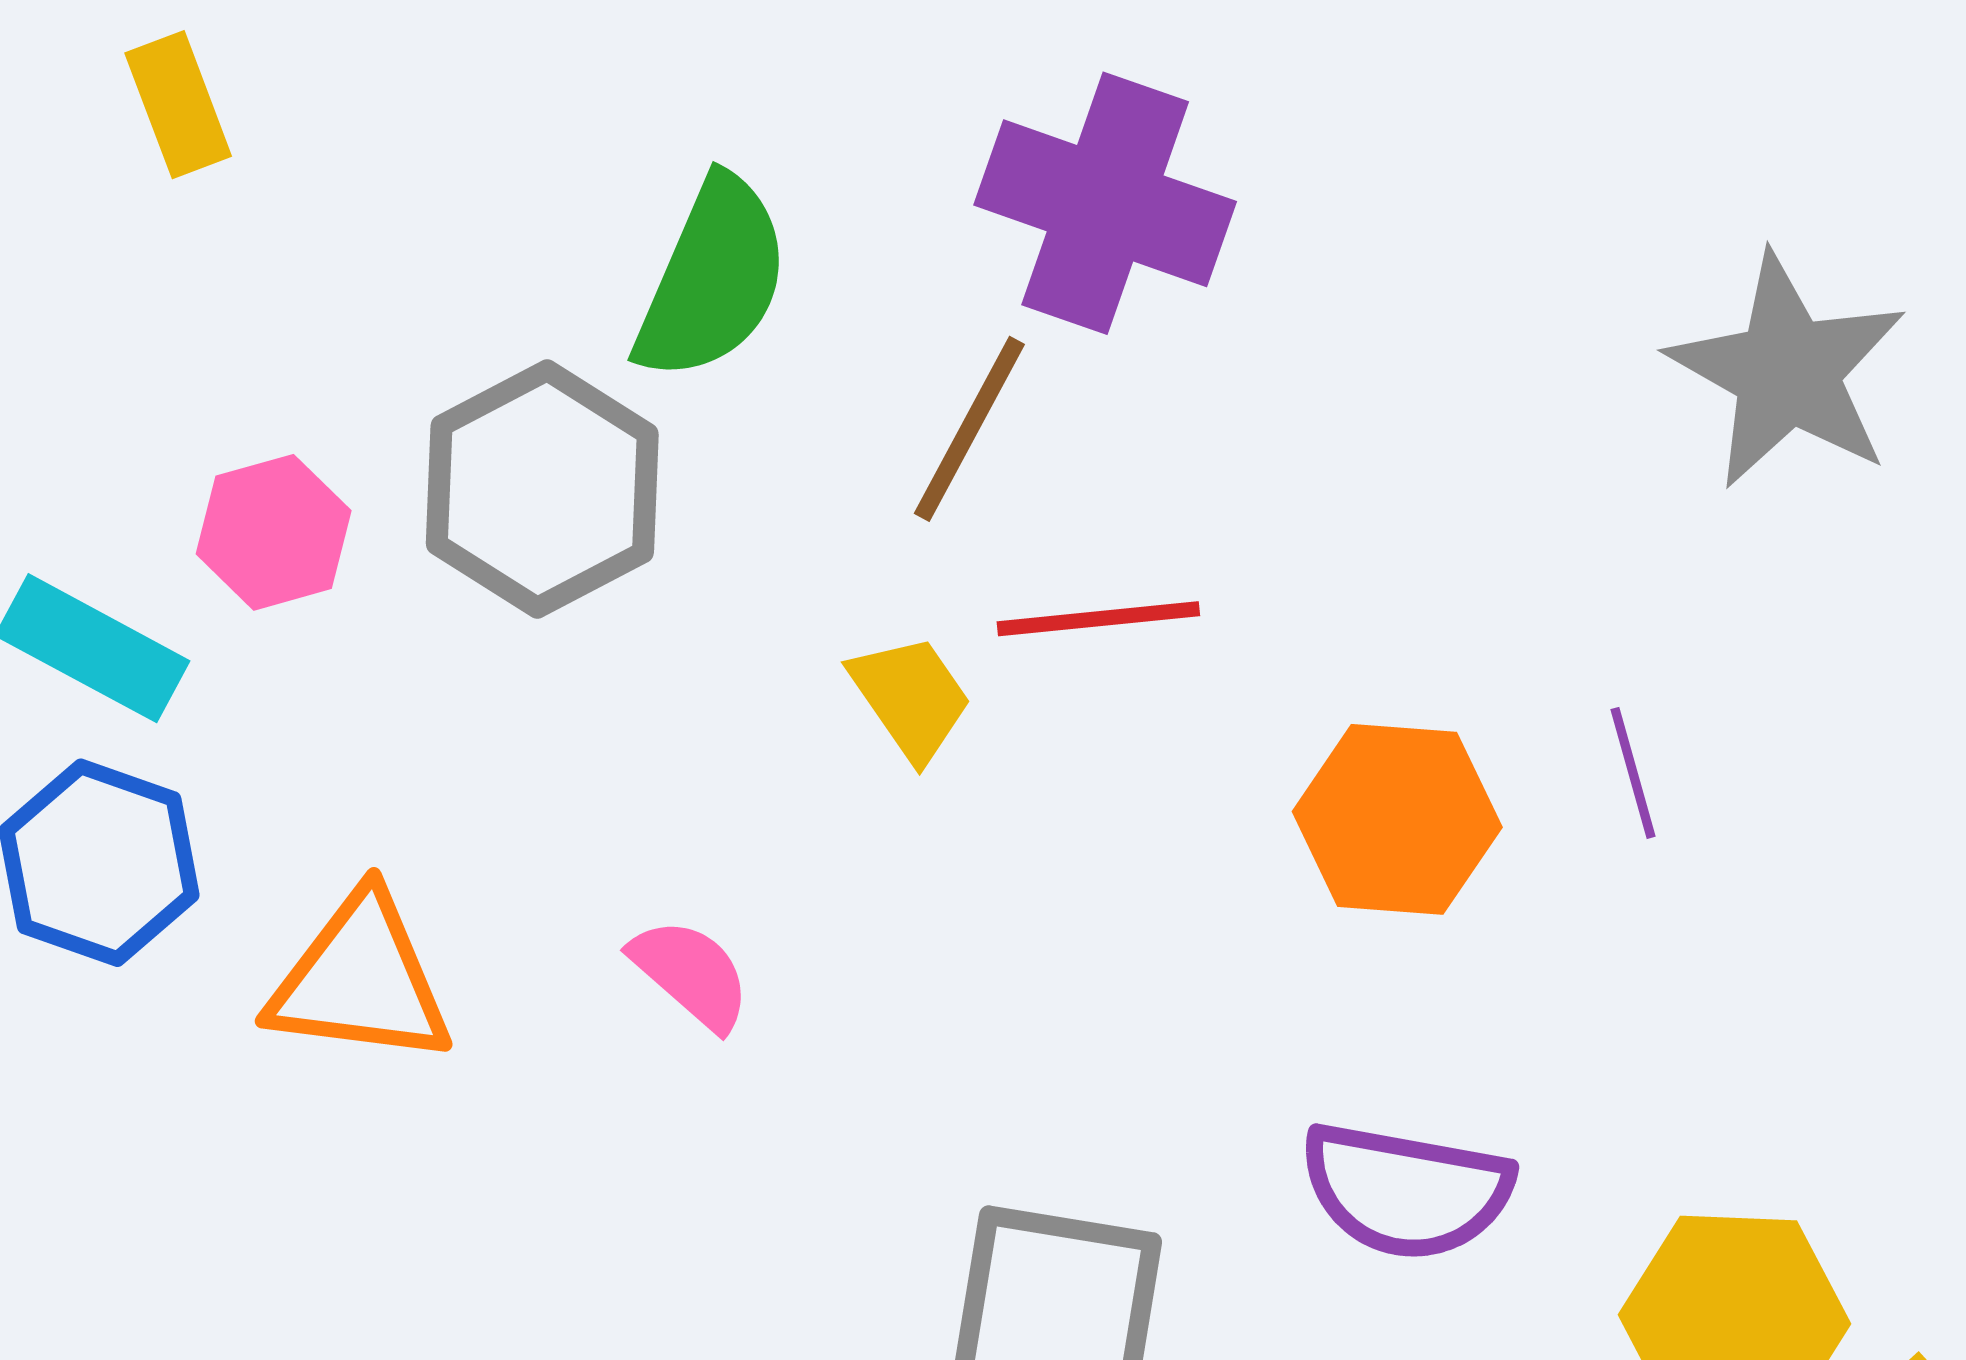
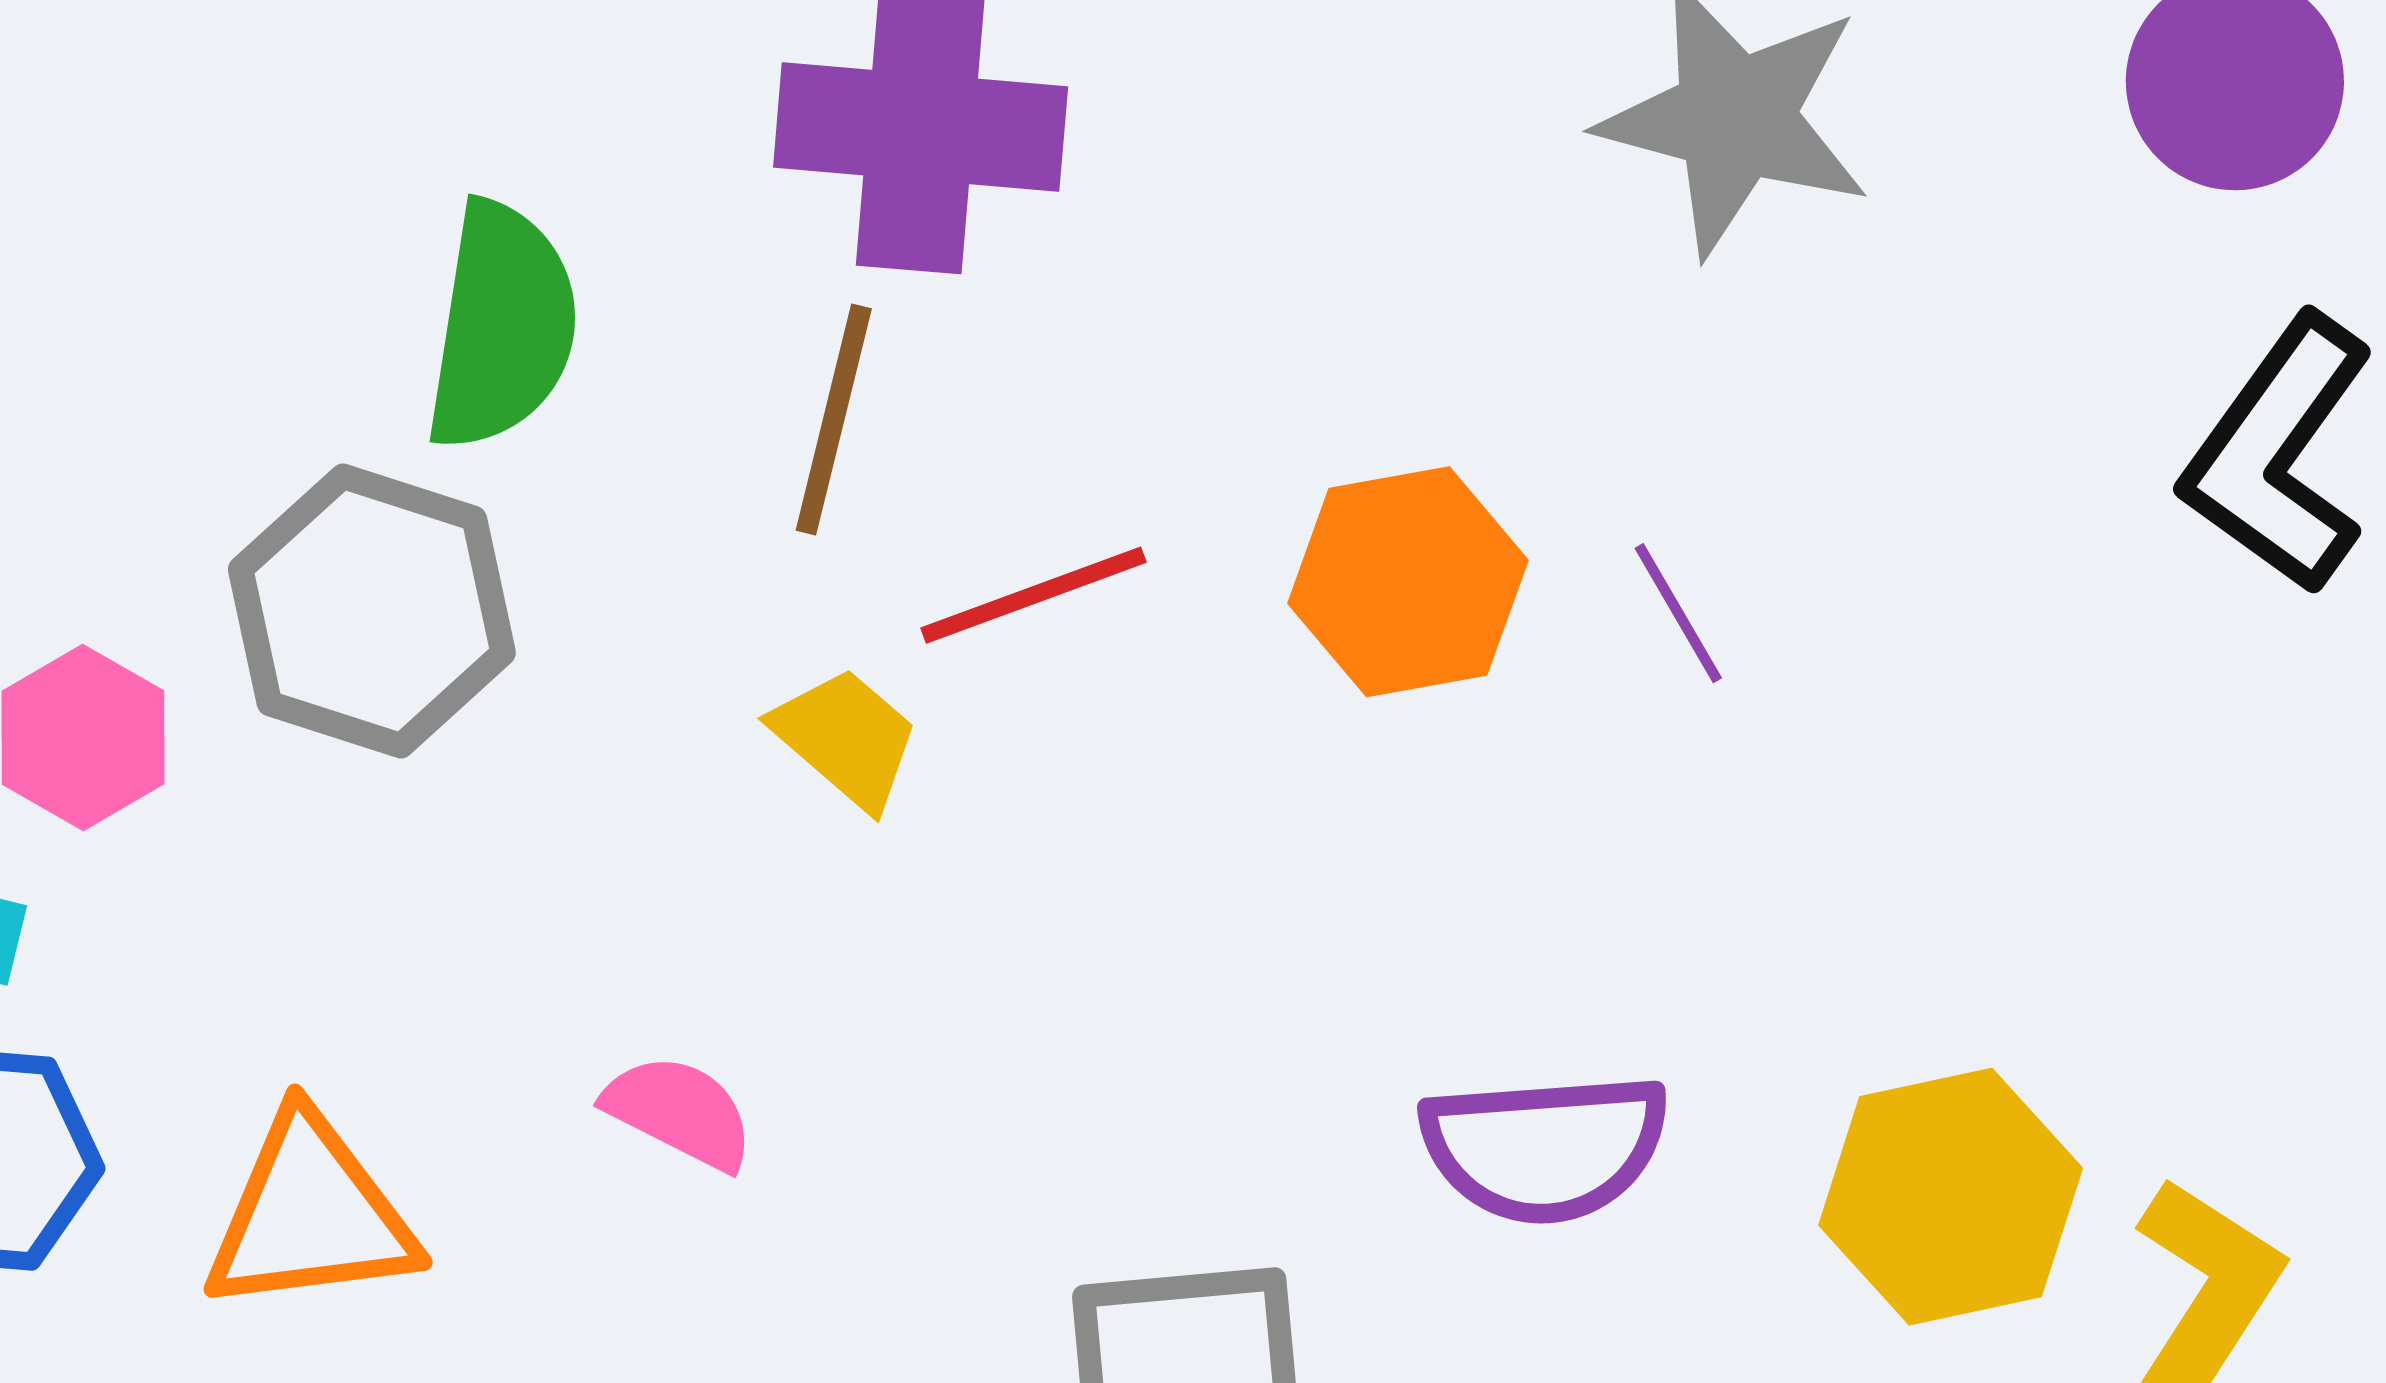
orange hexagon: (1397, 819) -> (1408, 582), moved

